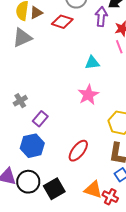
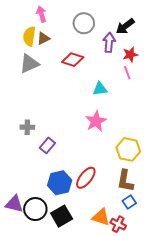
red diamond: (62, 22) -> (73, 60), moved
gray cross: (20, 101) -> (27, 127), turned 32
blue hexagon: (32, 146) -> (60, 183), moved

